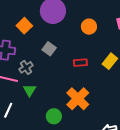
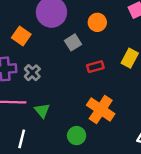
gray square: (49, 49) -> (73, 42), moved, turned 32
gray cross: (26, 67) -> (32, 73), moved

